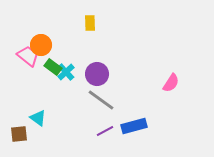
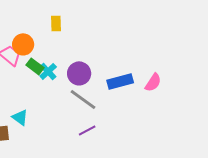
yellow rectangle: (90, 23) -> (56, 23), moved
blue rectangle: (134, 126) -> (120, 81), moved

